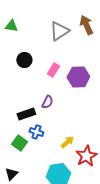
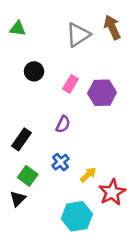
black rectangle: (26, 114) -> (21, 139), moved, turned -36
blue cross: (36, 132) -> (60, 162), moved, turned 32
black triangle: (11, 174) -> (18, 199), moved

